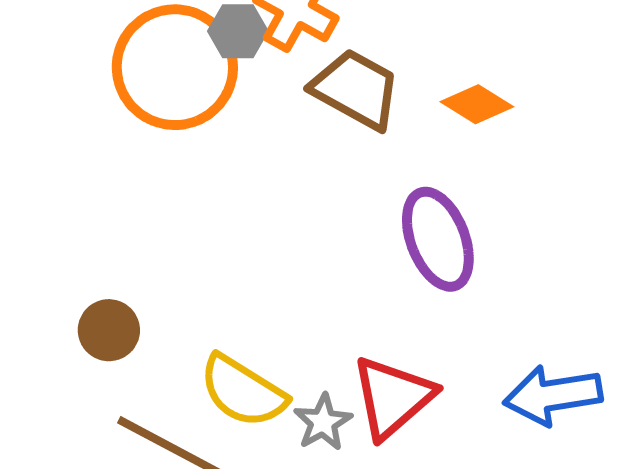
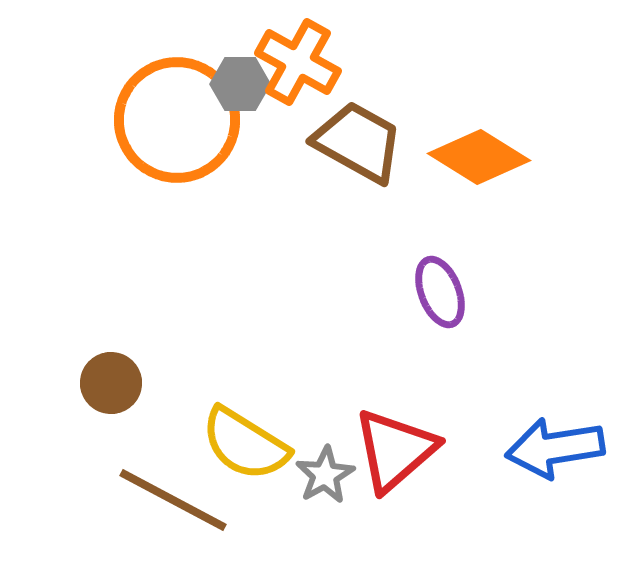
orange diamond: (477, 104) -> (479, 157), size x1.4
purple ellipse: (438, 239) -> (440, 292), size x0.7

